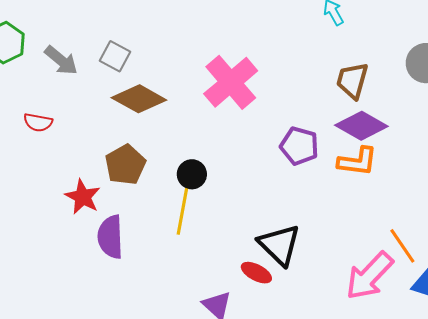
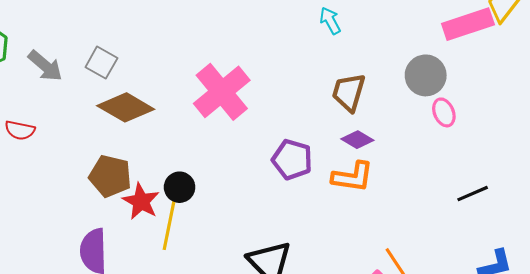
purple diamond: (361, 126) -> (357, 140), size x0.6
brown pentagon: (125, 165) -> (110, 176), turned -30
red star: (83, 197) -> (141, 201), moved

